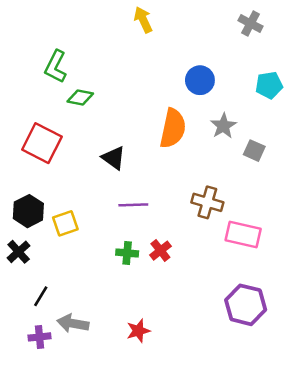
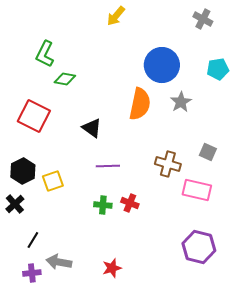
yellow arrow: (143, 20) -> (116, 16), turned -115
blue circle: (200, 80) -> (162, 65), size x1.5
gray square: (254, 151) -> (208, 152), moved
red cross: (160, 251) -> (130, 203), turned -30

